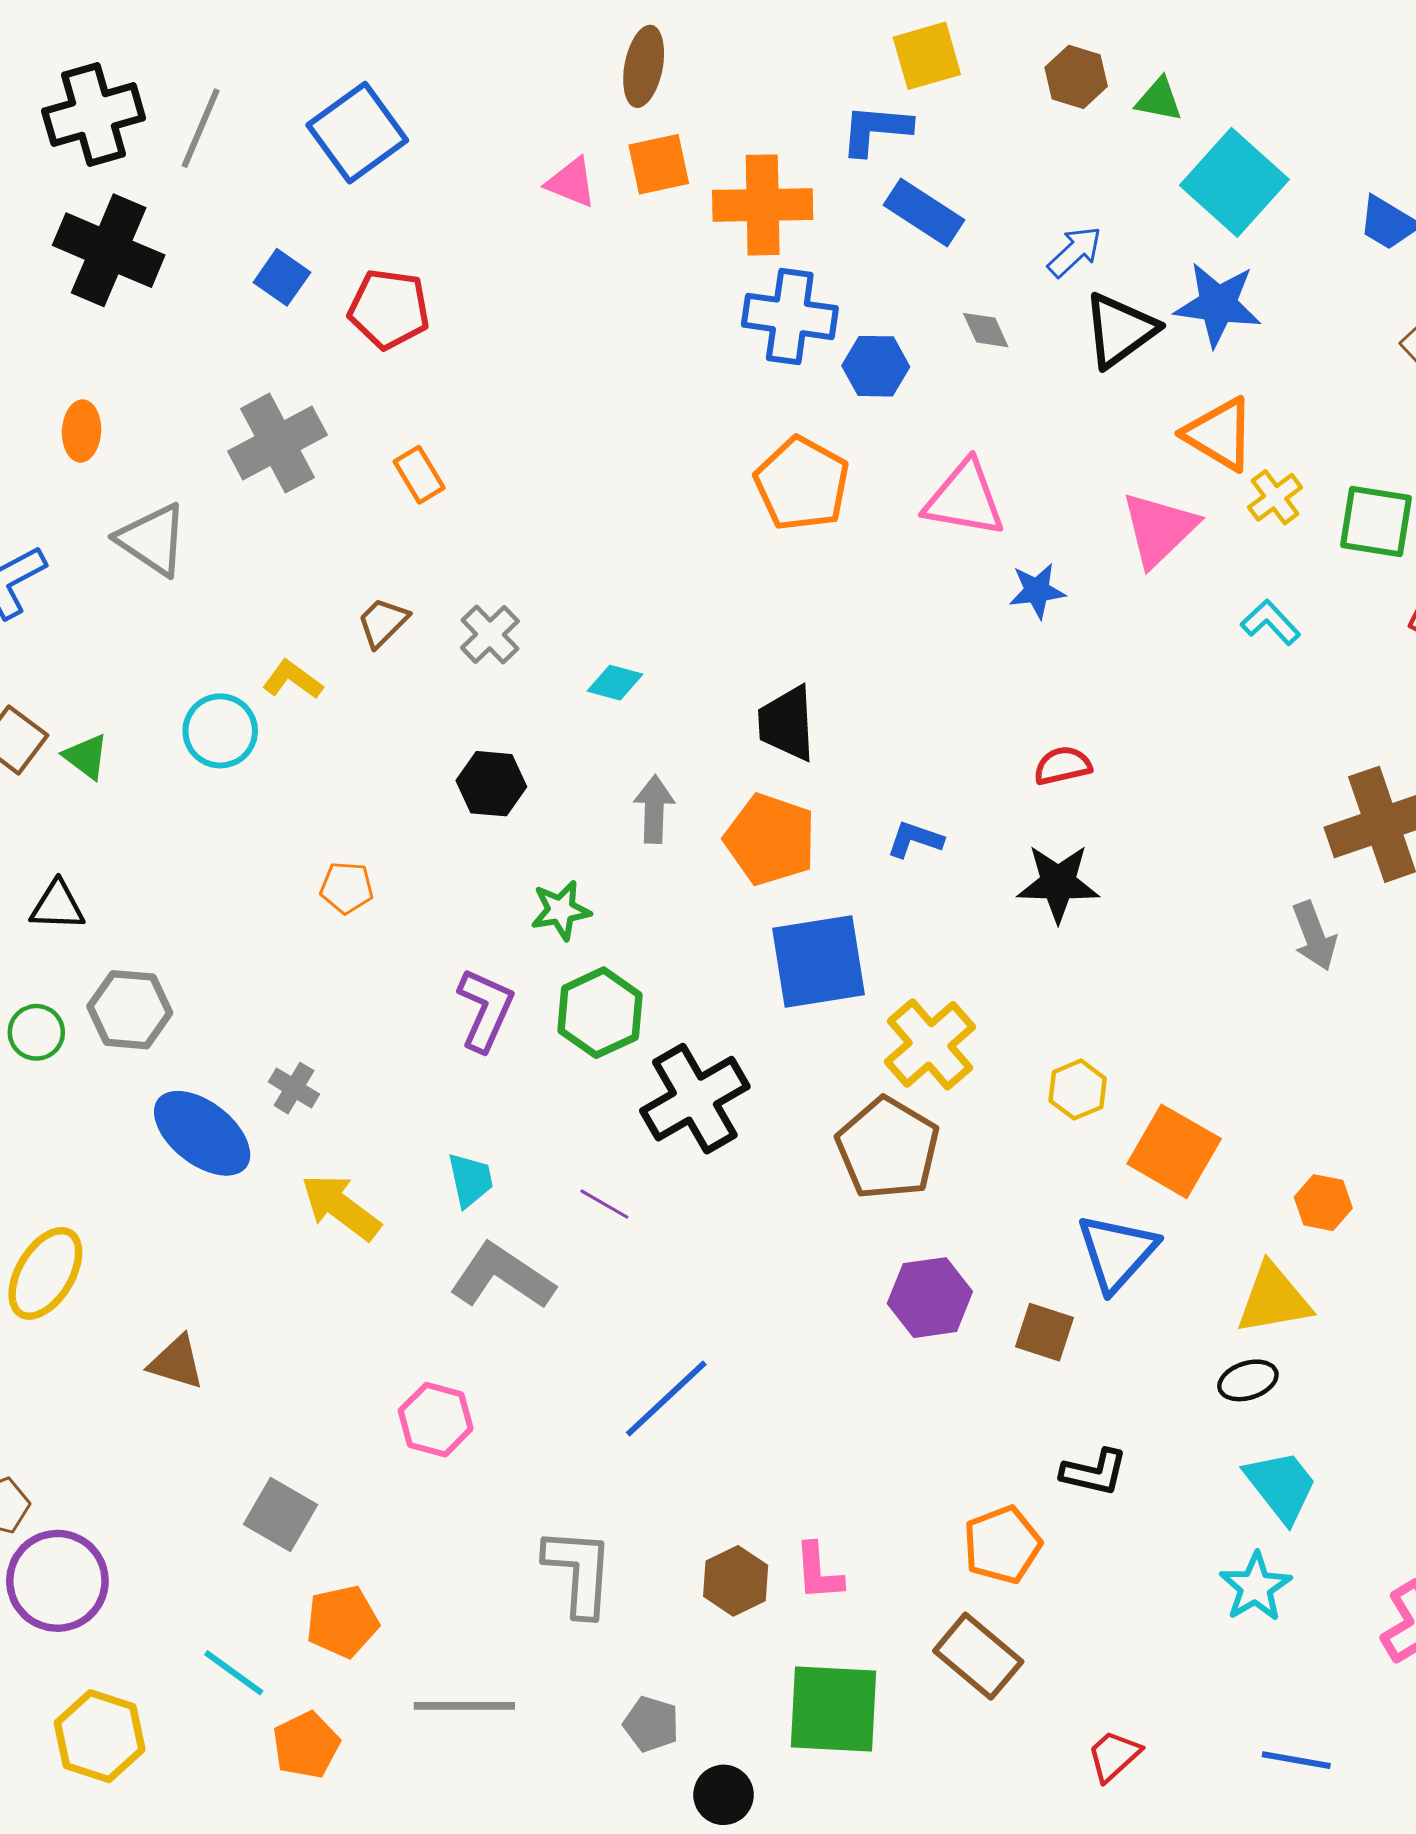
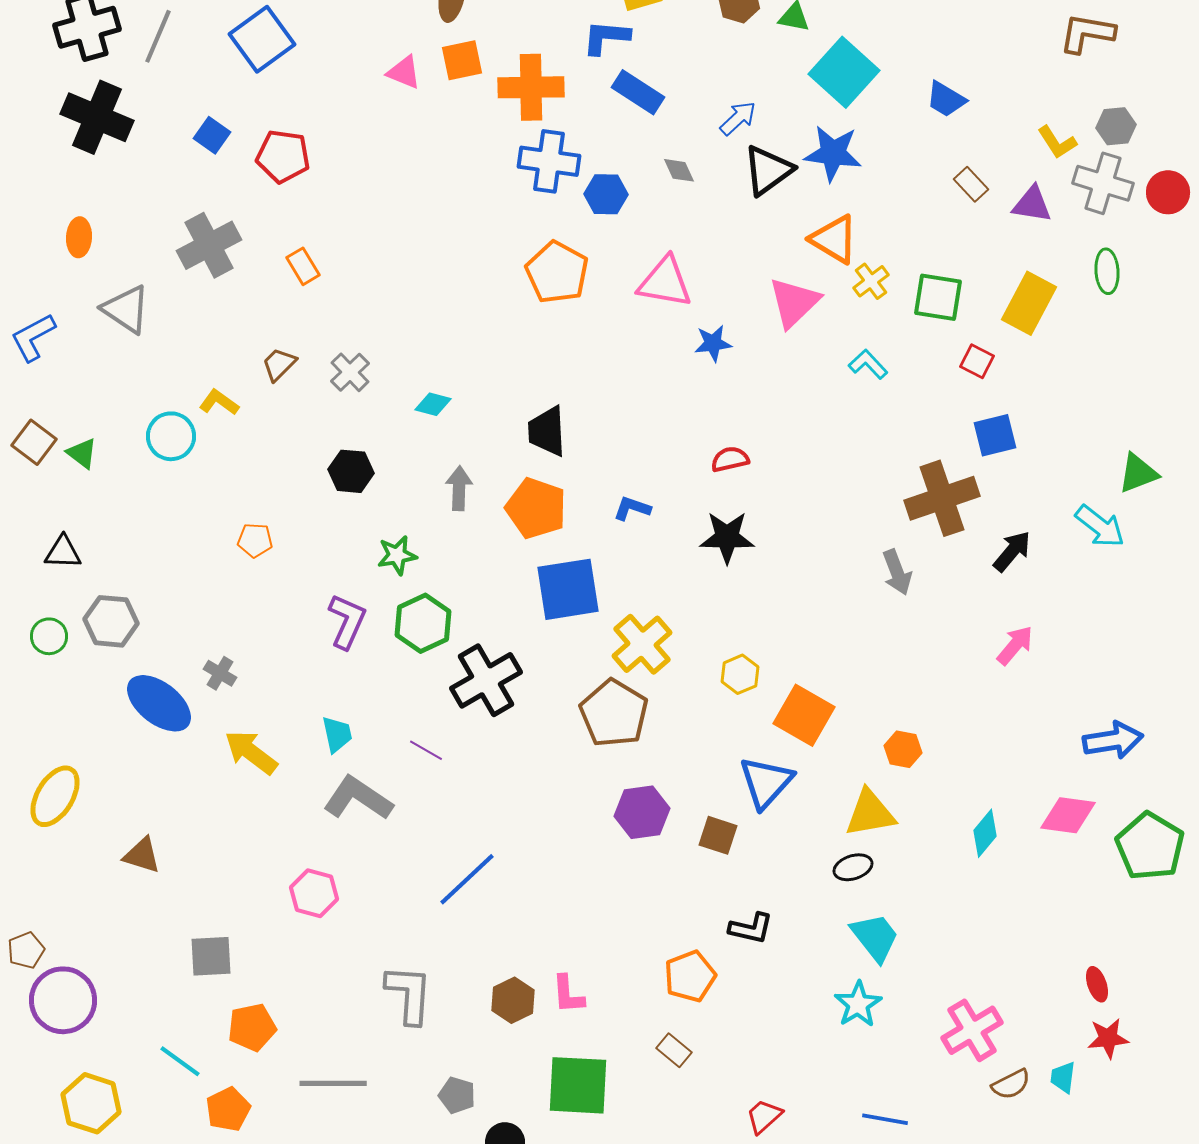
gray square: (280, 1515) -> (211, 956), turned -33
brown rectangle: (978, 1656) -> (674, 1050), size x0.6

